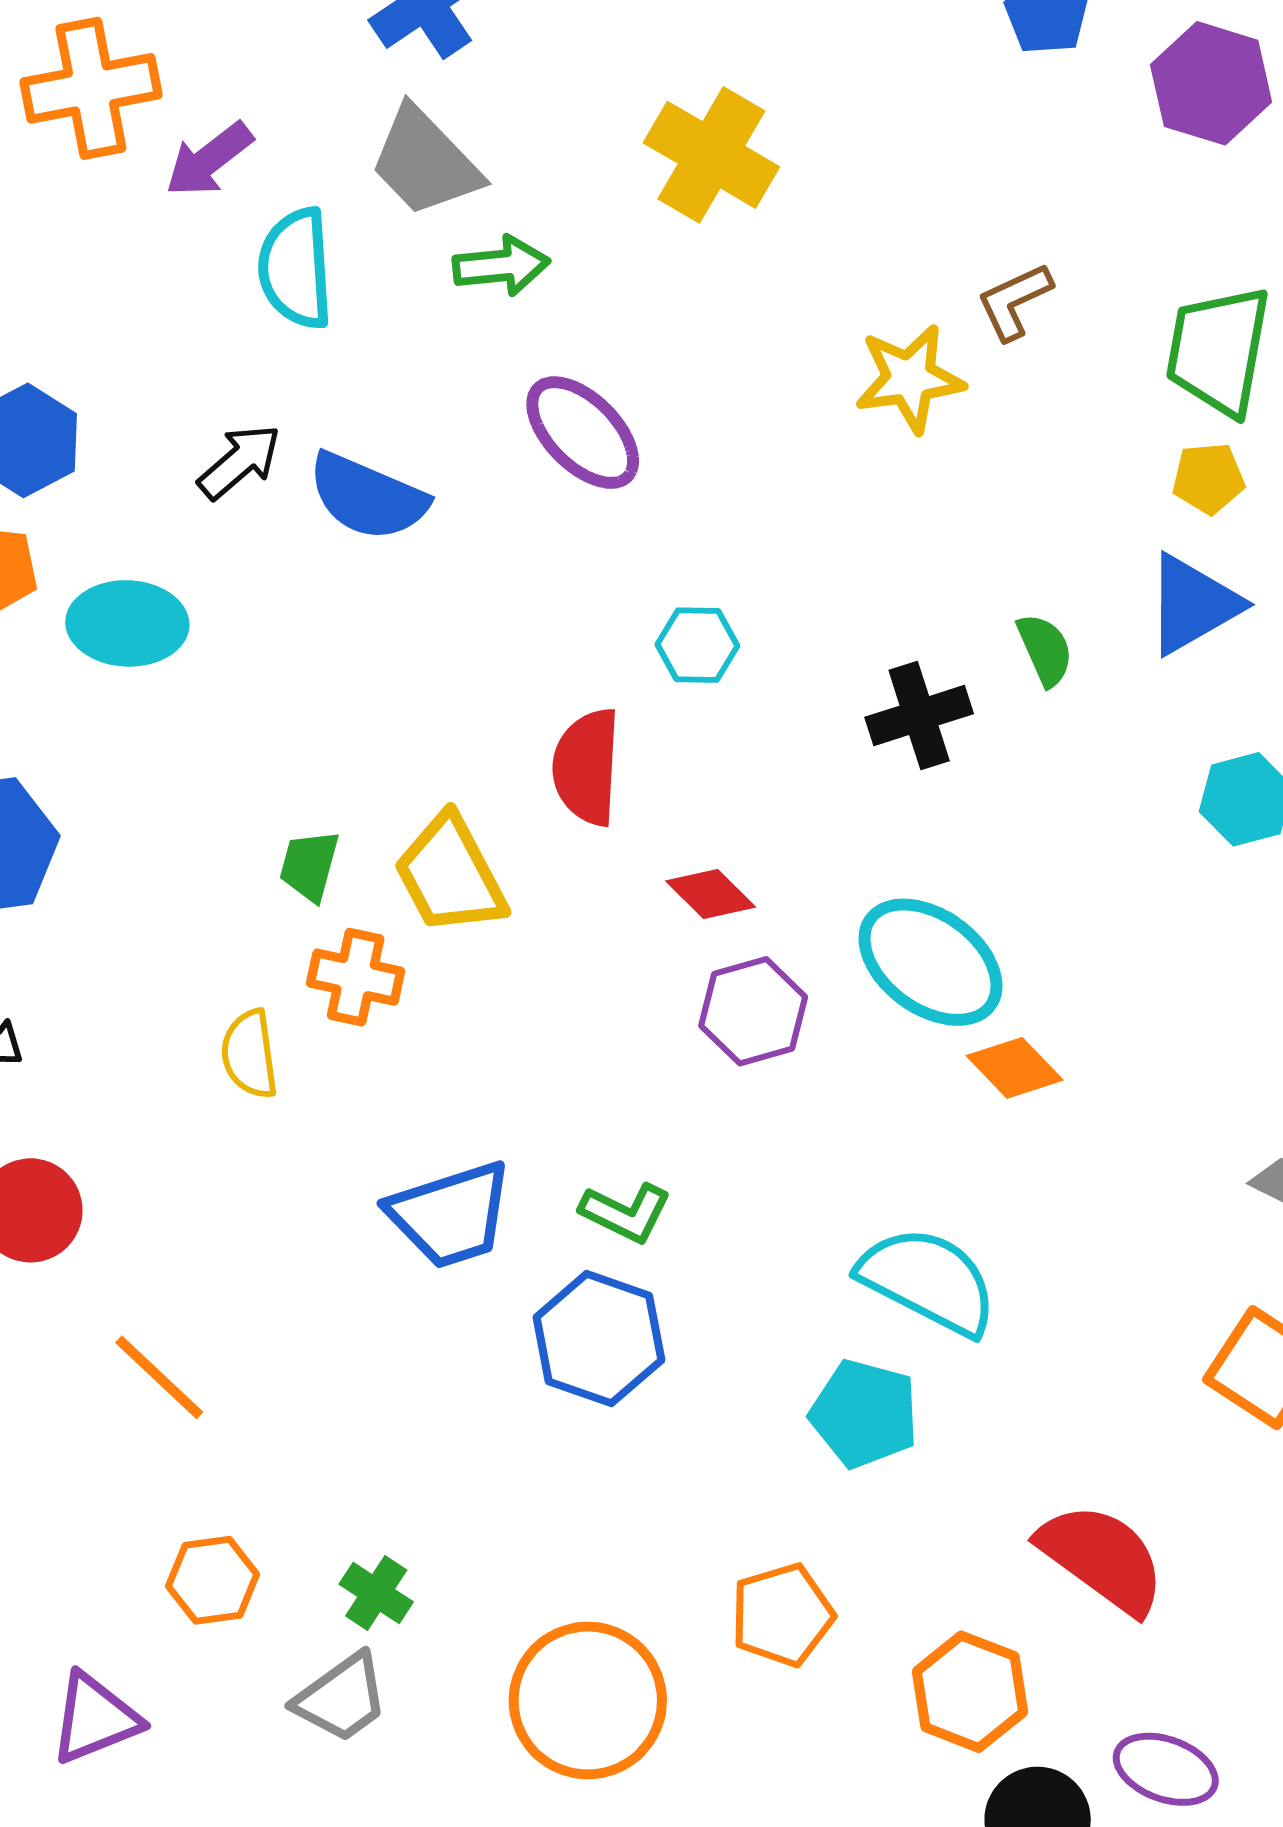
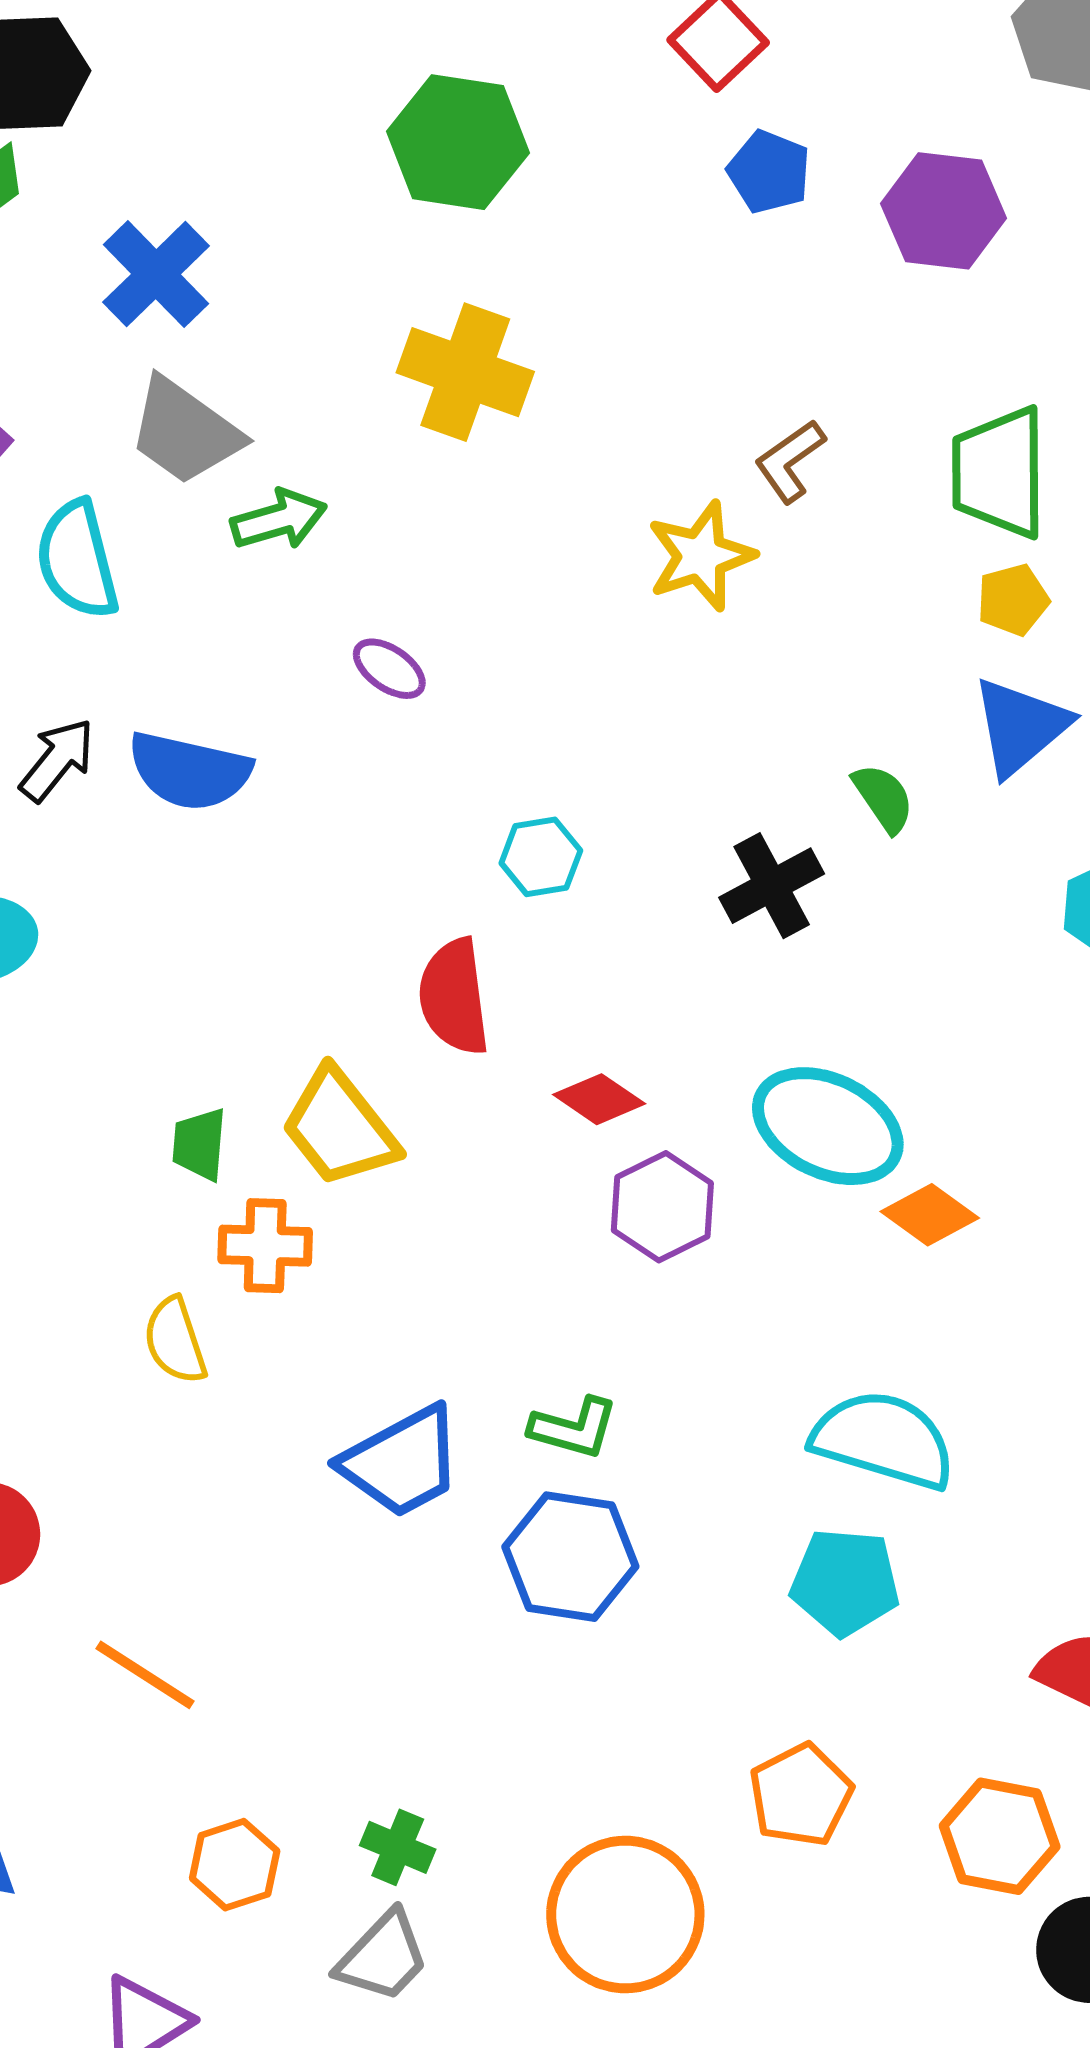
purple ellipse: (583, 433) -> (389, 669), size x0.6

